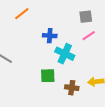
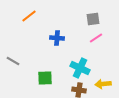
cyan cross: (65, 54) -> (80, 68), moved
green square: (48, 76) -> (45, 78), moved

